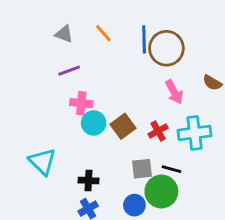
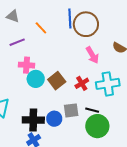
orange line: (103, 33) -> (41, 28), moved
black cross: (88, 180) -> (33, 120), size x1.5
green circle: (161, 191) -> (97, 126), moved
blue circle: (134, 205) -> (54, 119), moved

